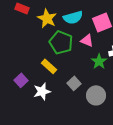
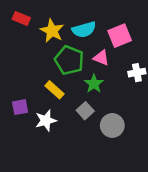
green star: (99, 61) -> (94, 84), moved
purple square: (21, 80) -> (20, 107), turned 32

